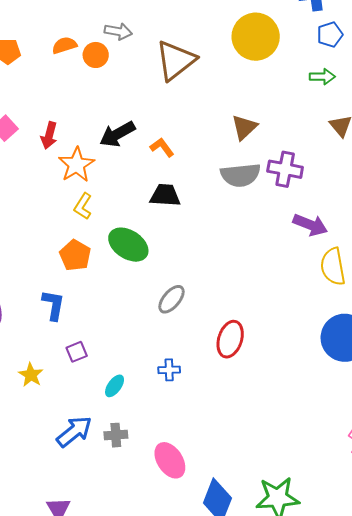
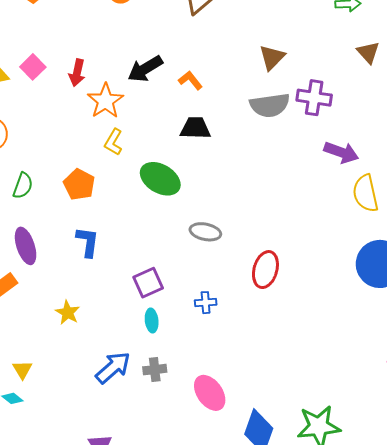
orange pentagon: (75, 255) -> (79, 185), moved
gray ellipse: (171, 299) -> (205, 232), turned 64
purple square: (77, 352) -> (148, 283), moved, size x1.4
cyan ellipse: (115, 386) -> (152, 320), turned -40

